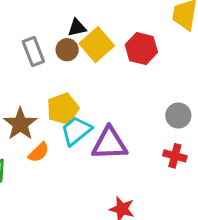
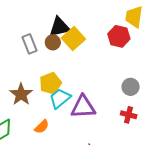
black triangle: (77, 28) -> (59, 27), size x1.6
red hexagon: (141, 49) -> (119, 36), moved
orange semicircle: (39, 152) -> (42, 127), moved

